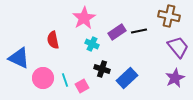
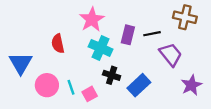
purple rectangle: (117, 32) -> (128, 35), turned -42
cyan cross: (92, 44) -> (101, 48), size x1.5
purple trapezoid: (178, 47) -> (171, 54), moved
blue triangle: (19, 58) -> (21, 63), turned 35

